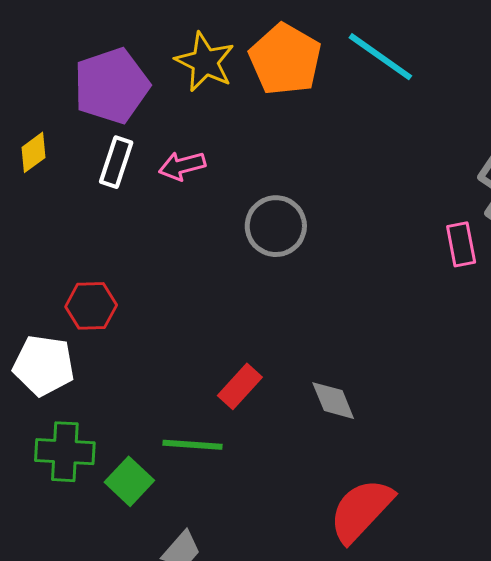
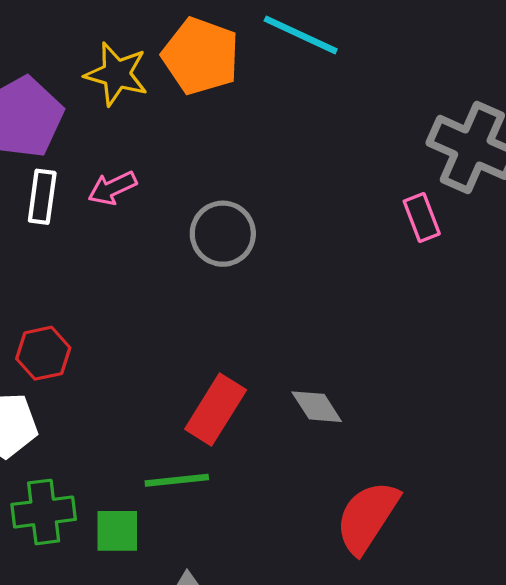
red rectangle: (240, 386) -> (216, 410), size x1.4
green square: (129, 481) -> (117, 531), turned -33

